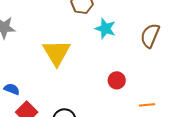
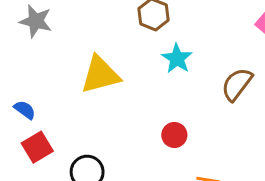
yellow triangle: (57, 53) -> (100, 75), turned 32

